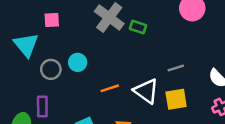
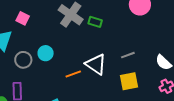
pink square: (52, 20) -> (23, 18), turned 32
white triangle: (146, 91) -> (96, 64), moved

